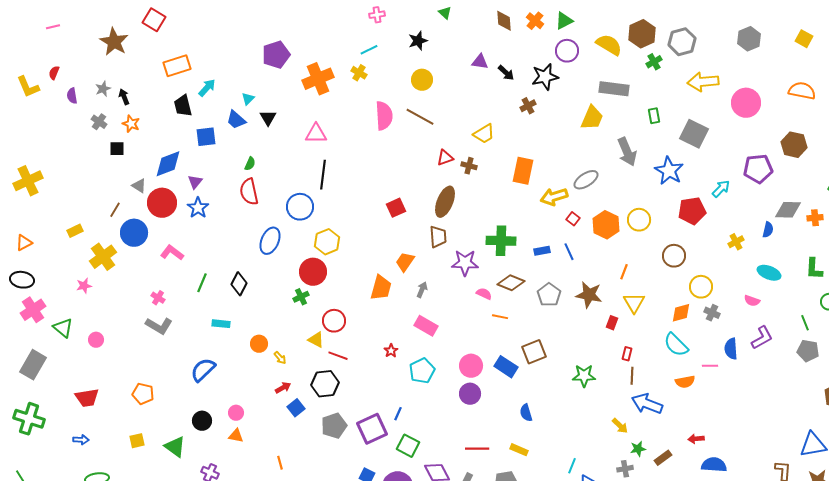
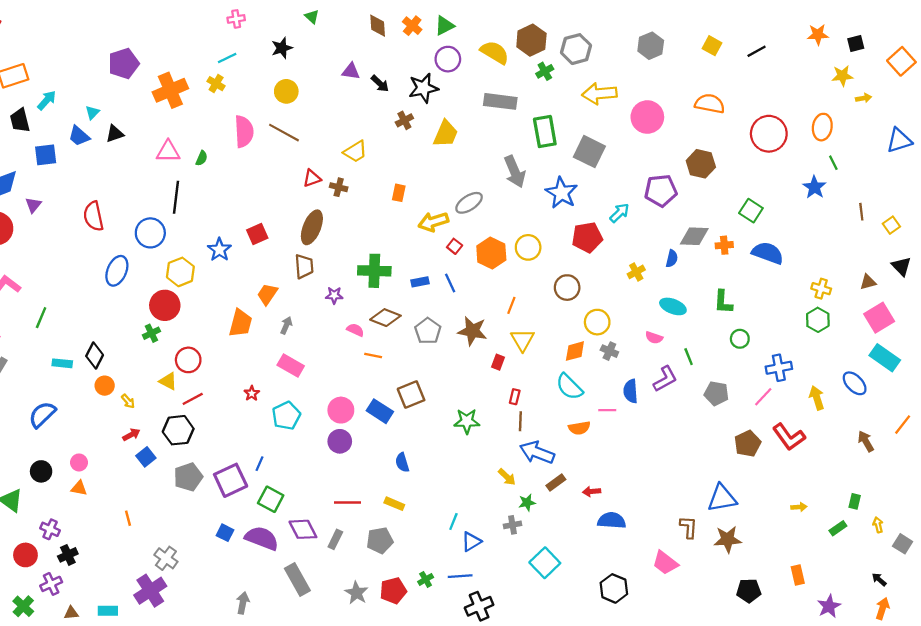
green rectangle: (654, 116) -> (545, 131), size x1.8
black triangle: (268, 118) -> (115, 134), turned 42
yellow trapezoid: (592, 118) -> (446, 134), moved
green semicircle: (250, 164) -> (202, 158), moved
orange rectangle: (523, 171) -> (399, 193), size x0.6
blue star: (198, 208) -> (219, 250), moved
purple star: (465, 263) -> (334, 295), size x0.6
black diamond: (239, 284) -> (95, 355), moved
green line: (805, 323) -> (689, 357), moved
red line: (338, 356) -> (193, 399), turned -48
brown rectangle: (663, 458) -> (556, 483), moved

